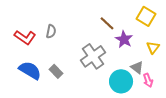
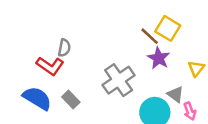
yellow square: (146, 16) -> (168, 28), moved
brown line: (107, 23) -> (150, 36), moved
red L-shape: (25, 37) -> (50, 66), moved

